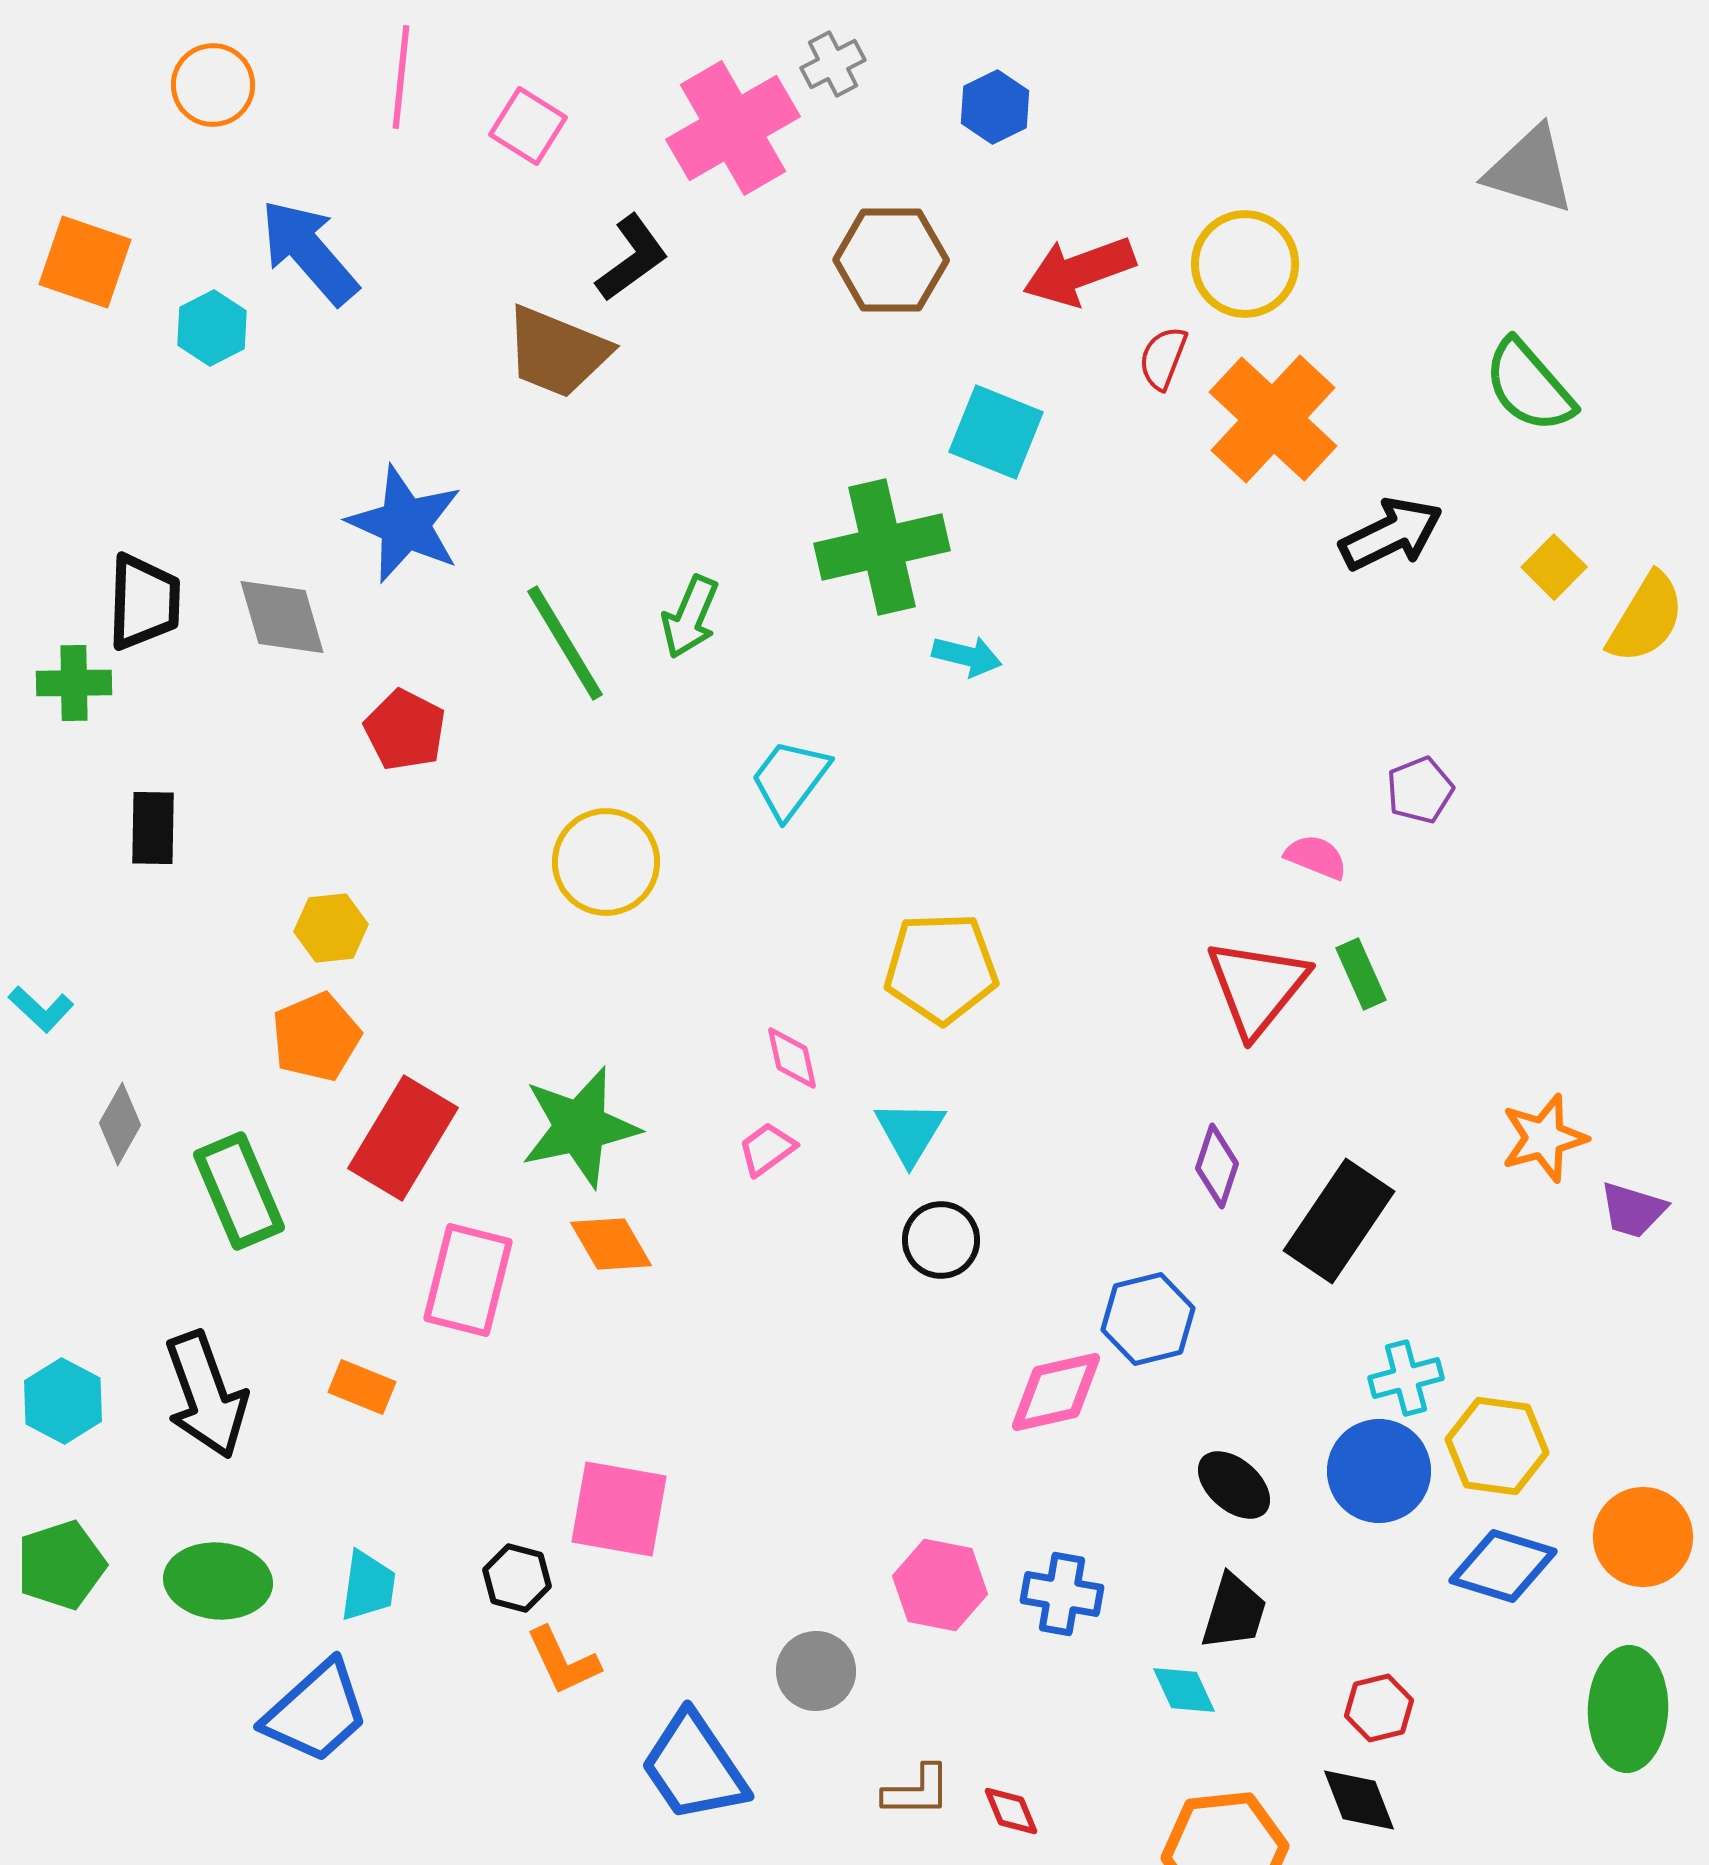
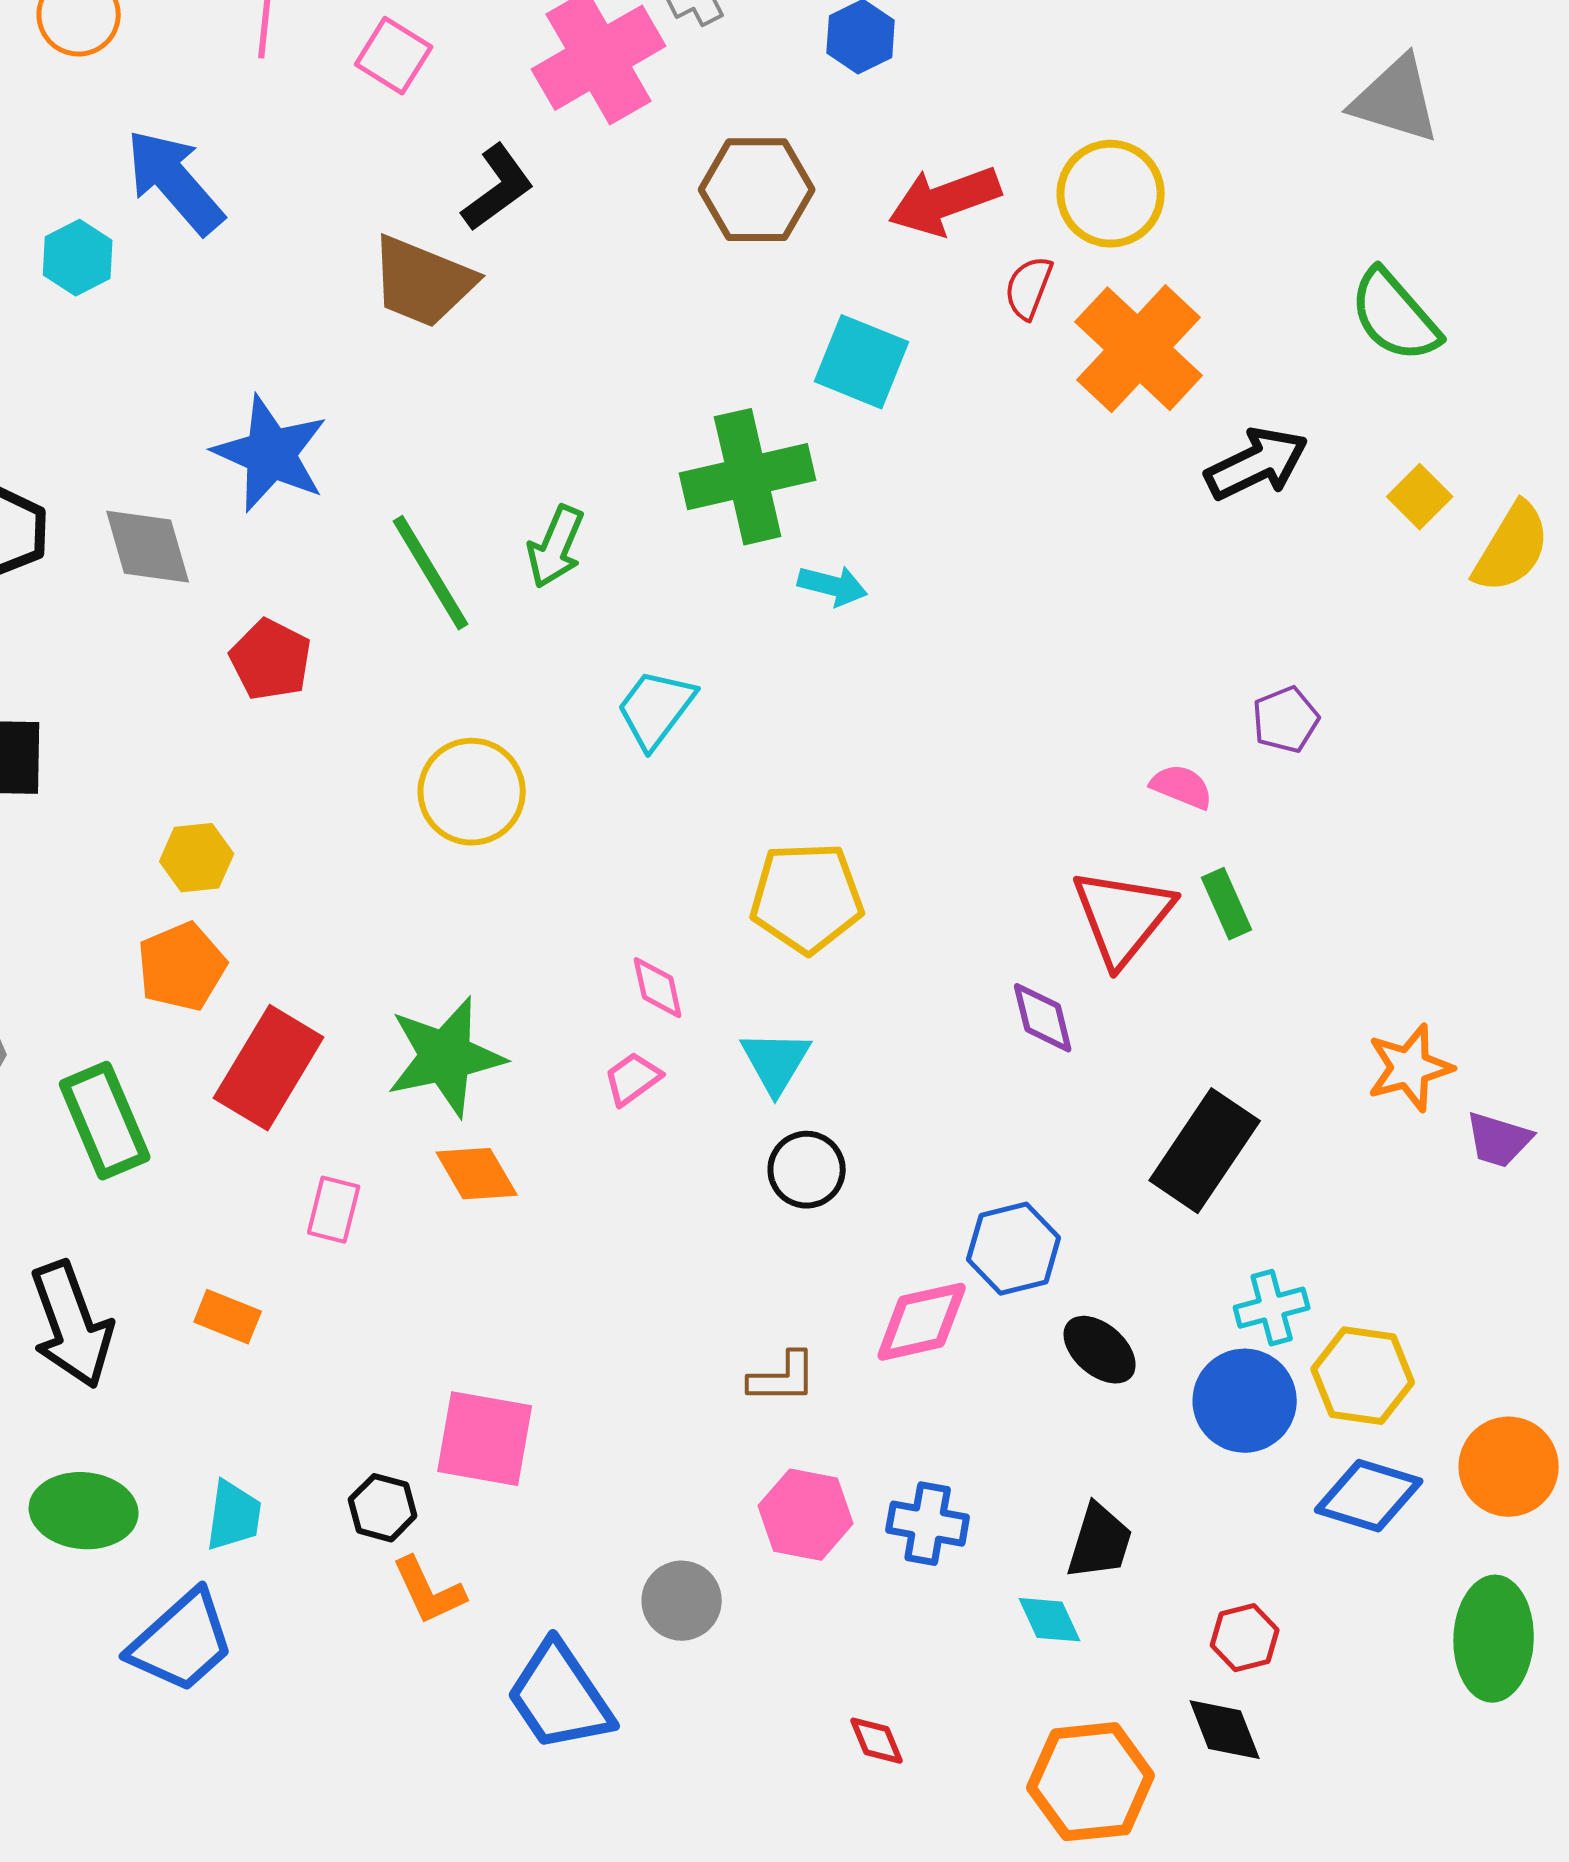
purple diamond: (1217, 1166) -> (1043, 1018), moved, turned -32
pink rectangle: (468, 1280) -> (334, 1210), size x0.6
black ellipse: (1234, 1485) -> (1100, 1350), moved
brown L-shape: (917, 1791) -> (783, 1378), moved

